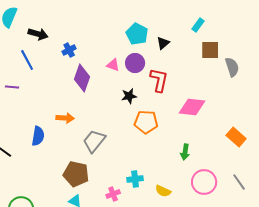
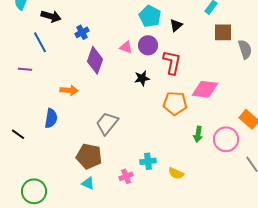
orange arrow: (65, 118) -> (69, 90), moved
orange pentagon: (146, 122) -> (175, 103), moved
pink circle: (204, 182) -> (226, 139), moved

